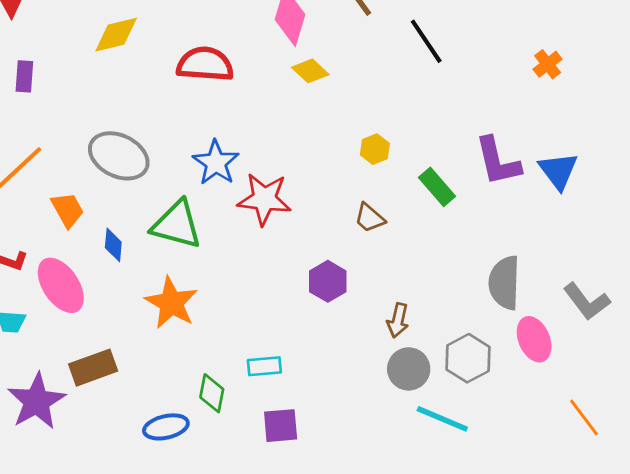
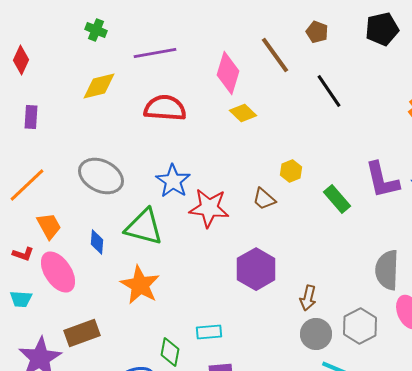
orange trapezoid: (68, 210) -> (49, 226), moved
brown trapezoid: (370, 218) -> (264, 199), moved
purple hexagon: (328, 281) -> (256, 269), size x1.4

